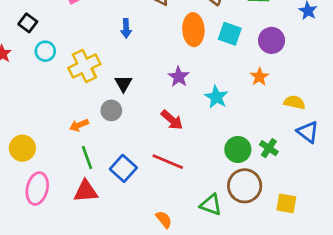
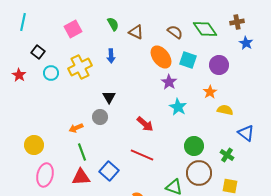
orange ellipse: (193, 30) -> (161, 57), turned -35
yellow cross: (84, 66) -> (80, 67), moved
purple star: (179, 77) -> (169, 82), moved
yellow semicircle: (294, 102) -> (225, 110), moved
green cross: (269, 148) -> (227, 155), moved
blue square: (123, 168) -> (109, 171), moved

